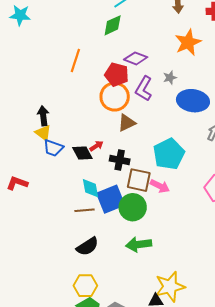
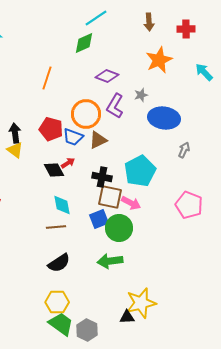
red pentagon: (117, 75) -> (51, 129), moved
blue trapezoid: (53, 148) -> (73, 137), moved
black cross: (120, 160) -> (102, 177), moved
blue square: (111, 199) -> (99, 219), moved, size x0.7
green circle: (133, 207) -> (119, 228), moved

